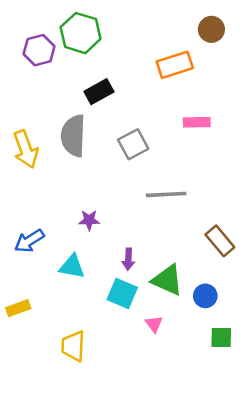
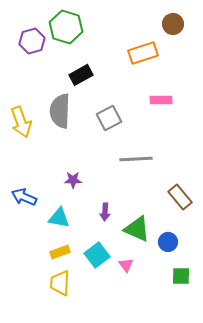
blue arrow: (29, 241) -> (24, 197), turned 55
cyan square: (122, 293) -> (97, 255), moved, turned 30
yellow rectangle: (18, 308) -> (60, 252), moved

